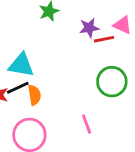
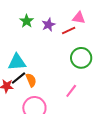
purple star: (89, 28) -> (48, 25), moved
pink line: (87, 124) -> (71, 91), turned 72

